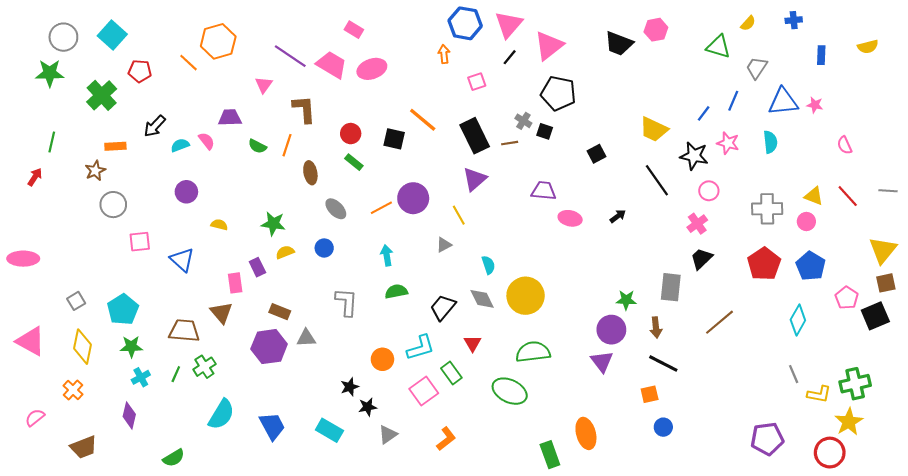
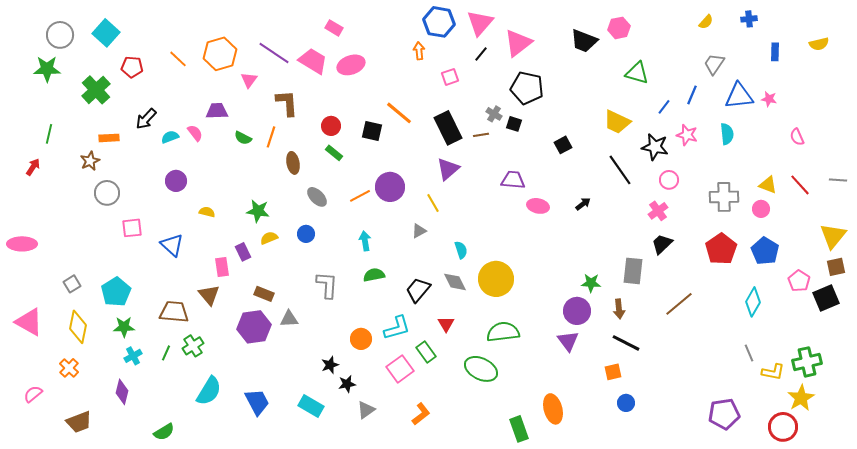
orange hexagon: (218, 41) -> (220, 54), moved
green triangle: (718, 47) -> (637, 73), moved

